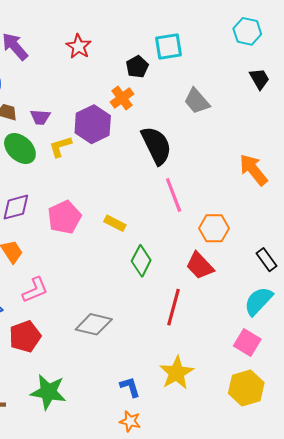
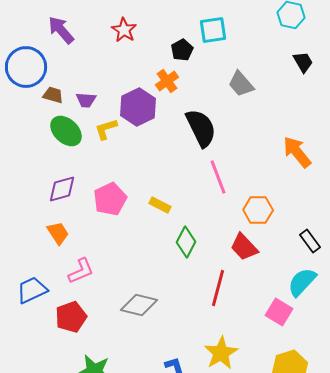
pink square: (247, 342) -> (279, 312), moved

